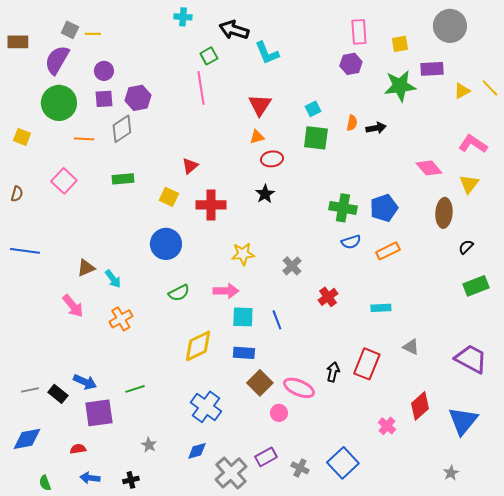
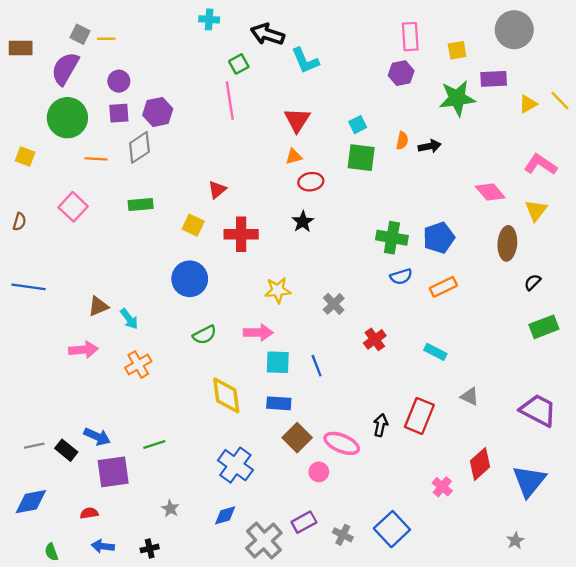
pink arrow: (73, 306) -> (83, 350), turned -55
cyan rectangle: (381, 308) -> (435, 352), turned 30
yellow diamond: (198, 346) -> (226, 395), turned -72

